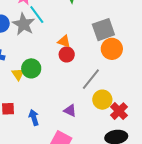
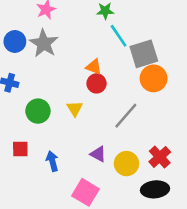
cyan line: (37, 15) -> (119, 36), moved
green circle: (31, 68) -> (38, 111), moved
yellow triangle: (18, 74) -> (75, 108), moved
yellow circle: (102, 100) -> (126, 164), moved

